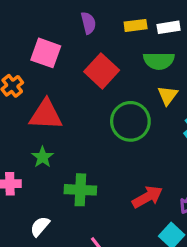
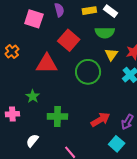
white rectangle: (169, 27) -> (110, 11), turned 48
pink square: (46, 53) -> (34, 19), moved
red triangle: (46, 115) -> (47, 64), moved

